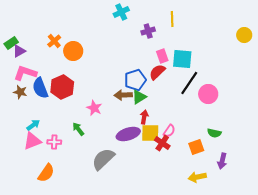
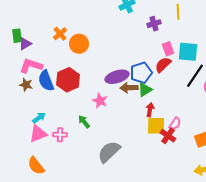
green rectangle: (11, 43) -> (17, 36), turned -64
purple ellipse: (128, 134) -> (117, 77), moved
orange semicircle: (46, 173) -> (36, 166), moved, turned 108

